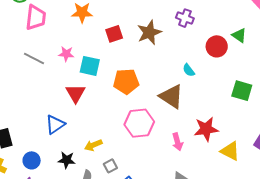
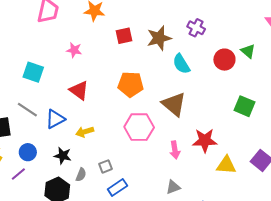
gray line: (34, 58) -> (27, 110), moved
cyan square: (90, 66) -> (33, 72), moved
cyan semicircle: (189, 70) -> (181, 64), moved, size x1.5
red triangle: (76, 93) -> (79, 90), turned -30
yellow arrow: (93, 145) -> (85, 132), moved
yellow triangle: (230, 151) -> (226, 165), turned -30

